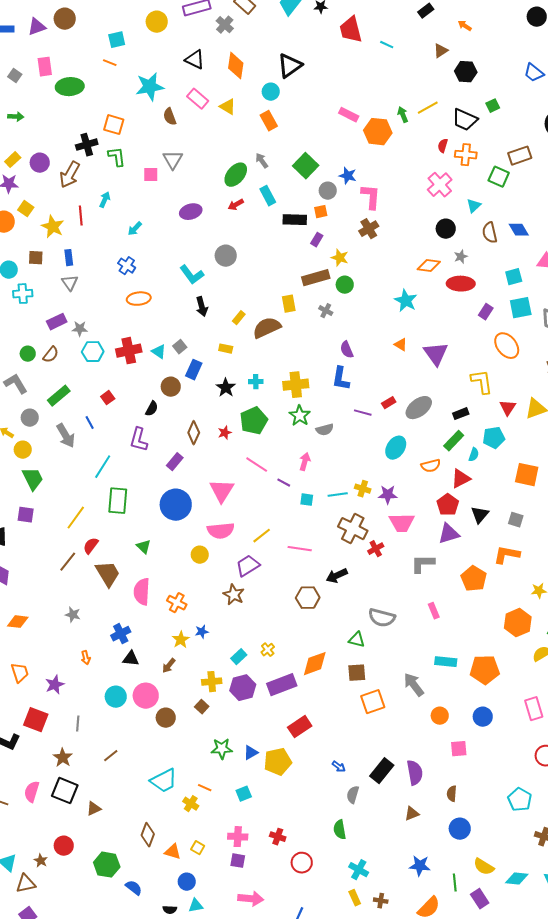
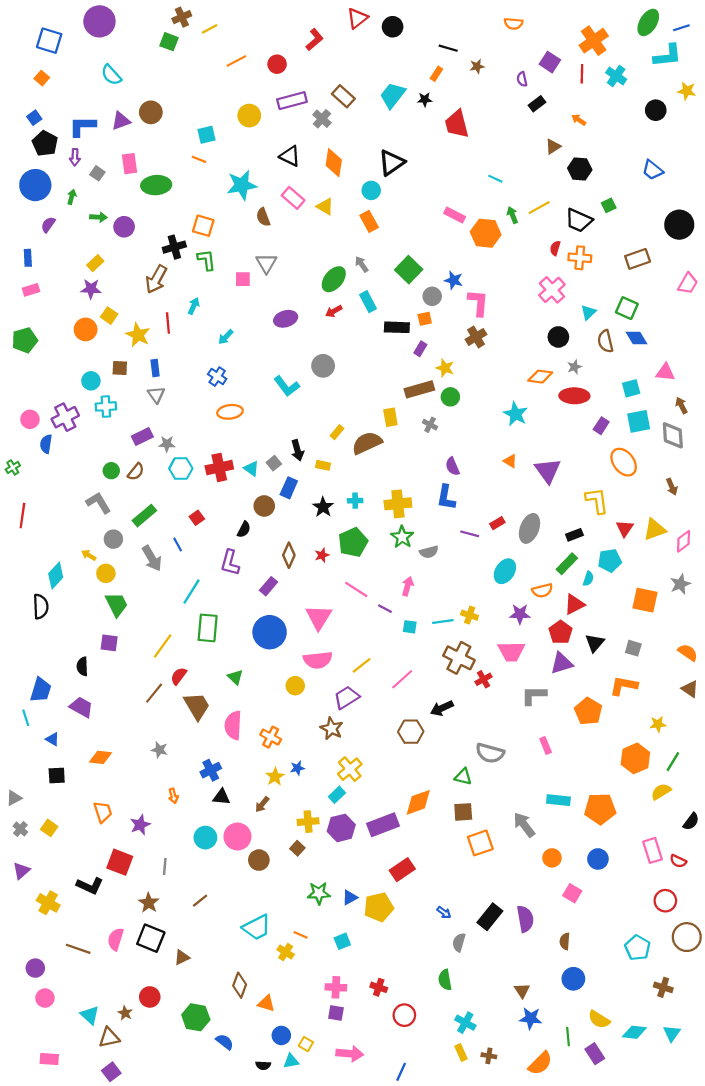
cyan line: (387, 45) -> (495, 179), moved
purple circle: (40, 163) -> (124, 227), moved
green square: (499, 177) -> (627, 308), moved
black arrow: (202, 307) -> (297, 450), moved
gray ellipse: (419, 408) -> (530, 528), turned -32
purple star: (388, 495) -> (520, 614), moved
pink line: (300, 549) -> (402, 679), turned -50
yellow cross: (268, 650) -> (350, 769), moved, size x1.6
pink square: (459, 749) -> (572, 893), turned 36
brown triangle: (412, 814) -> (522, 991), moved, turned -42
yellow square: (198, 848) -> (306, 1044), moved

